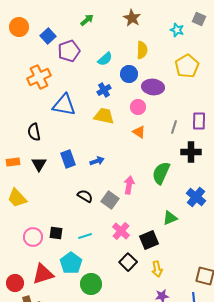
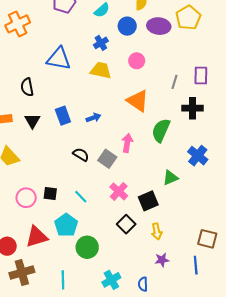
orange cross: (39, 77) -> (18, 24), moved
purple ellipse: (153, 87) -> (159, 26), moved
orange triangle: (139, 132) -> (138, 101), moved, size x1.6
cyan line: (85, 236) -> (81, 197), turned 64

